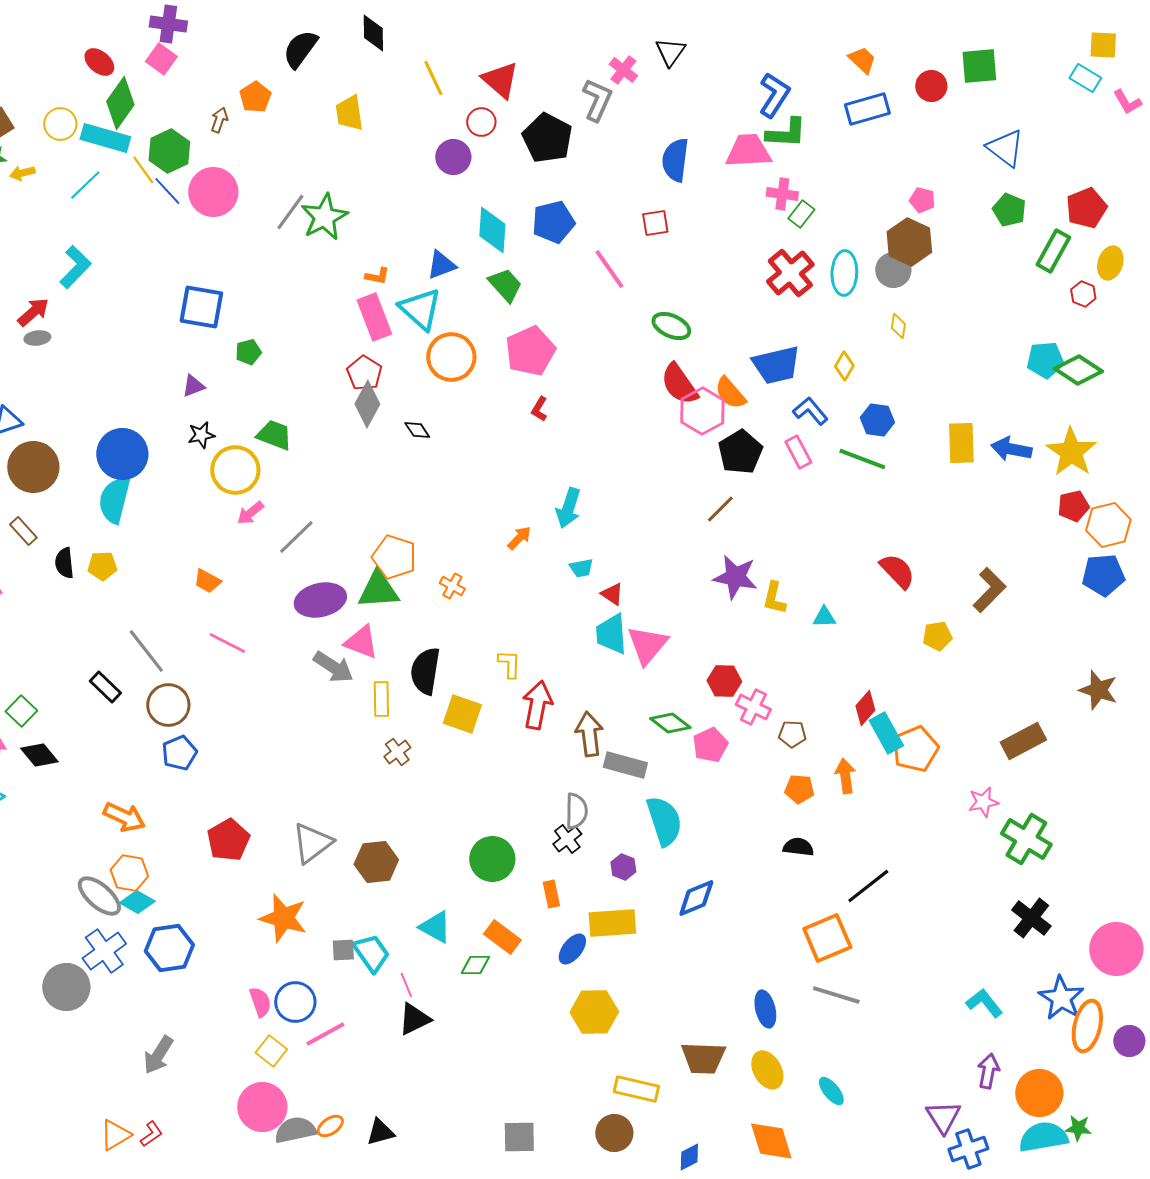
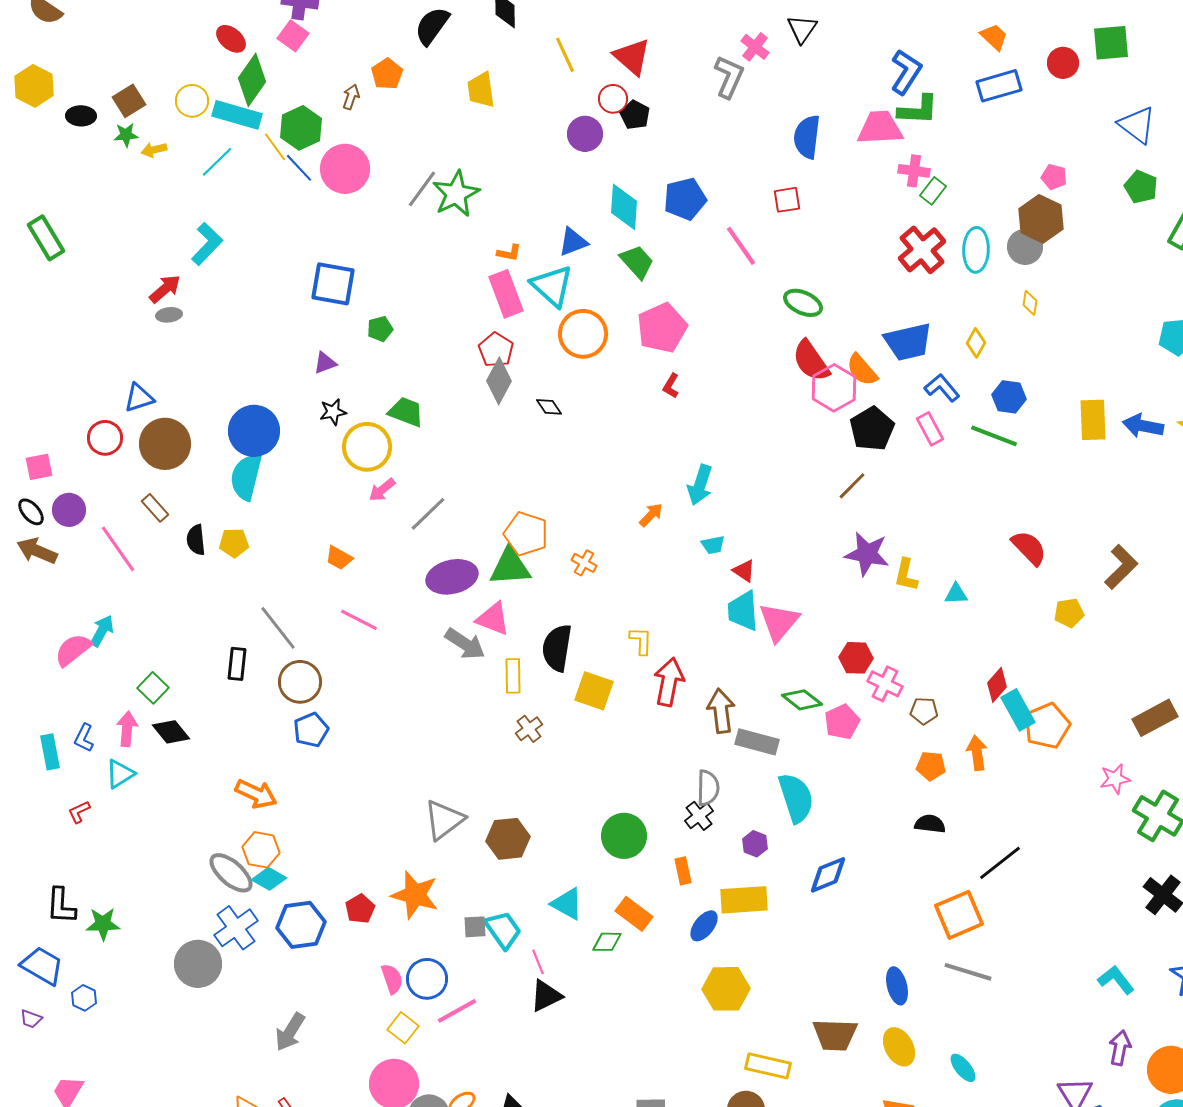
black pentagon: (547, 138) -> (635, 115), moved, size x0.6
black rectangle: (105, 687) -> (237, 664), turned 52
red pentagon: (228, 840) -> (360, 909), moved, size x0.7

